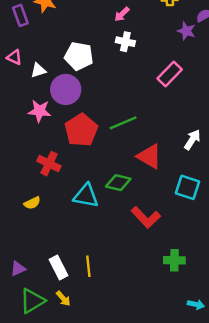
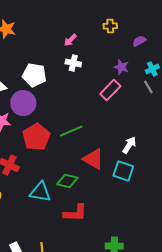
purple star: (186, 31) -> (121, 67), moved
cyan square: (188, 187) -> (123, 171), moved
red L-shape: (146, 217) -> (75, 213), moved, turned -45

